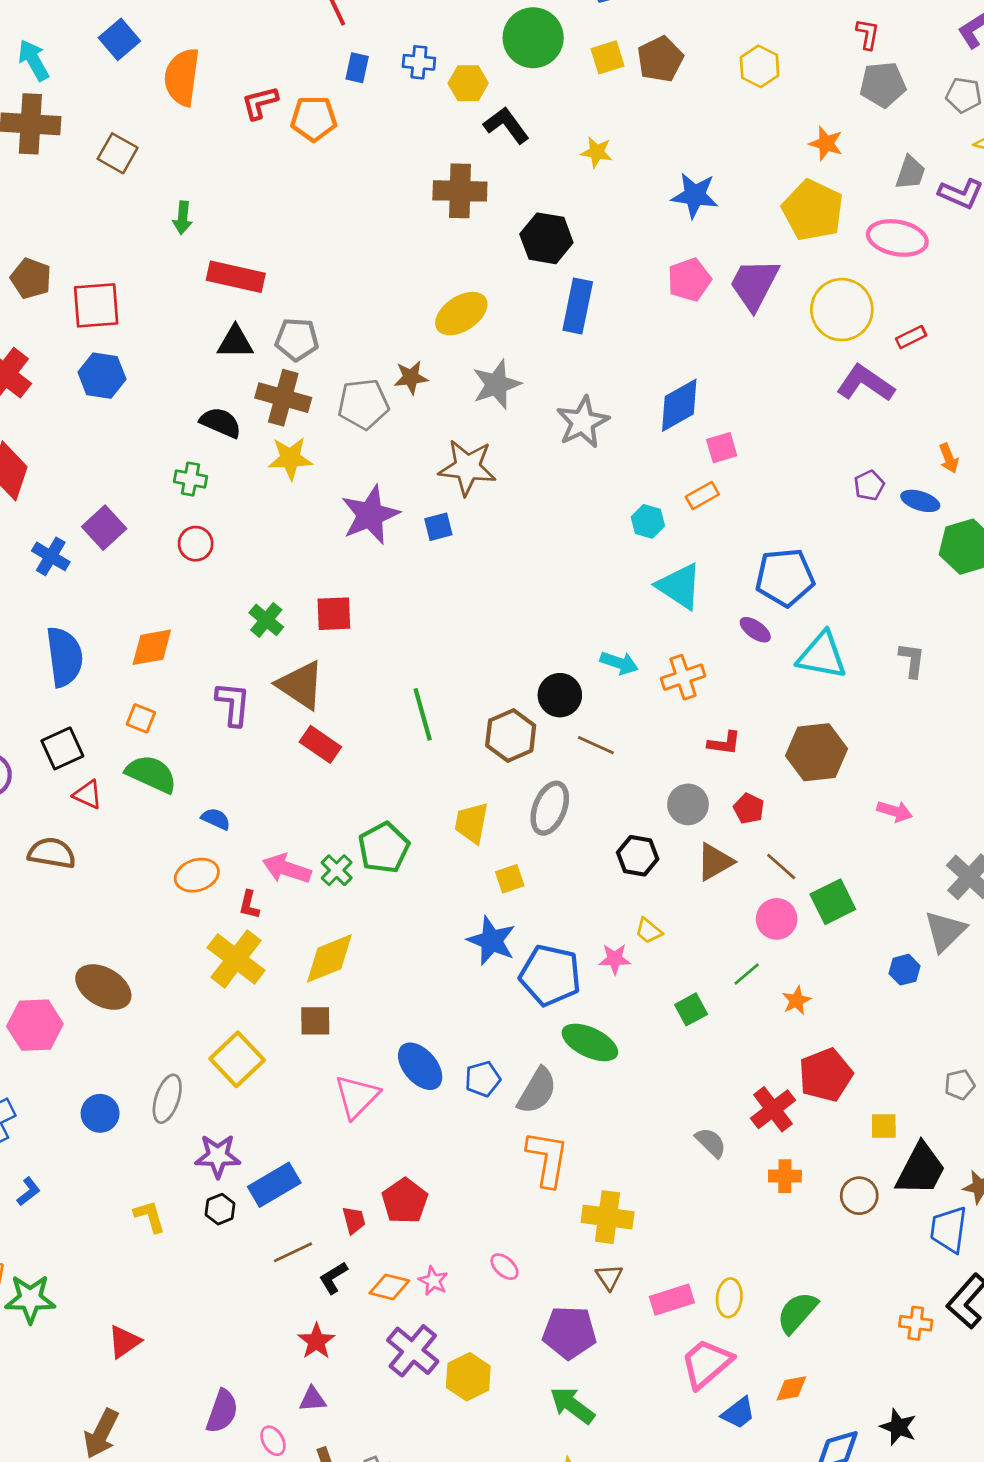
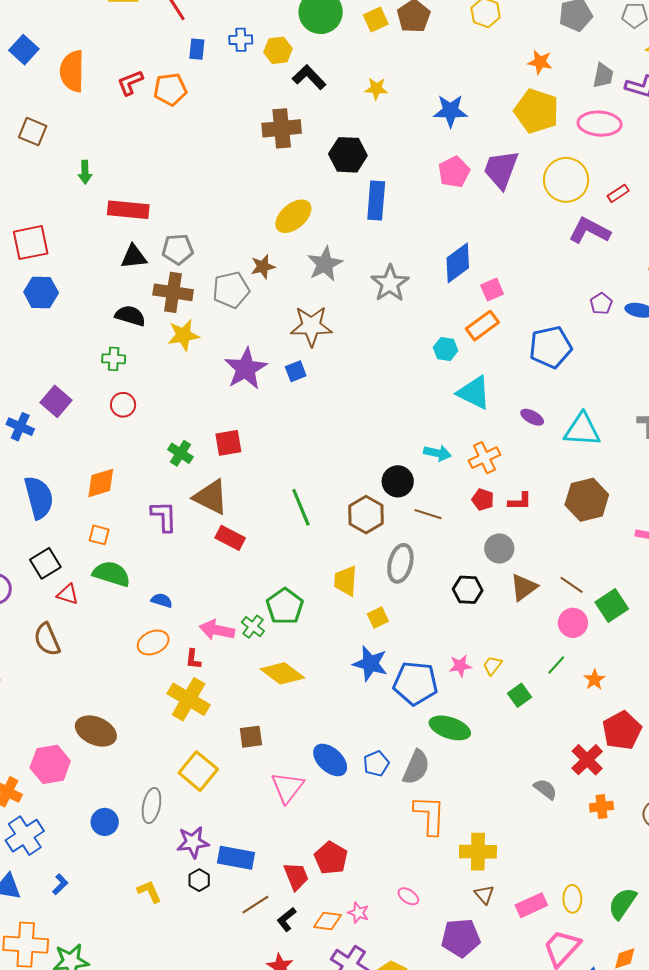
orange rectangle: (702, 496) -> (482, 326), size x1.4
blue pentagon: (785, 577) -> (551, 347), moved
red pentagon: (749, 809) -> (483, 500), moved
brown semicircle: (52, 853) -> (47, 639), turned -116
yellow trapezoid: (649, 931) -> (492, 666), moved, turned 95
yellow diamond: (329, 958) -> (282, 673), moved, turned 66
blue rectangle: (274, 1185) -> (236, 858), turned 48
red trapezoid: (354, 1220) -> (296, 876), size x1.4

